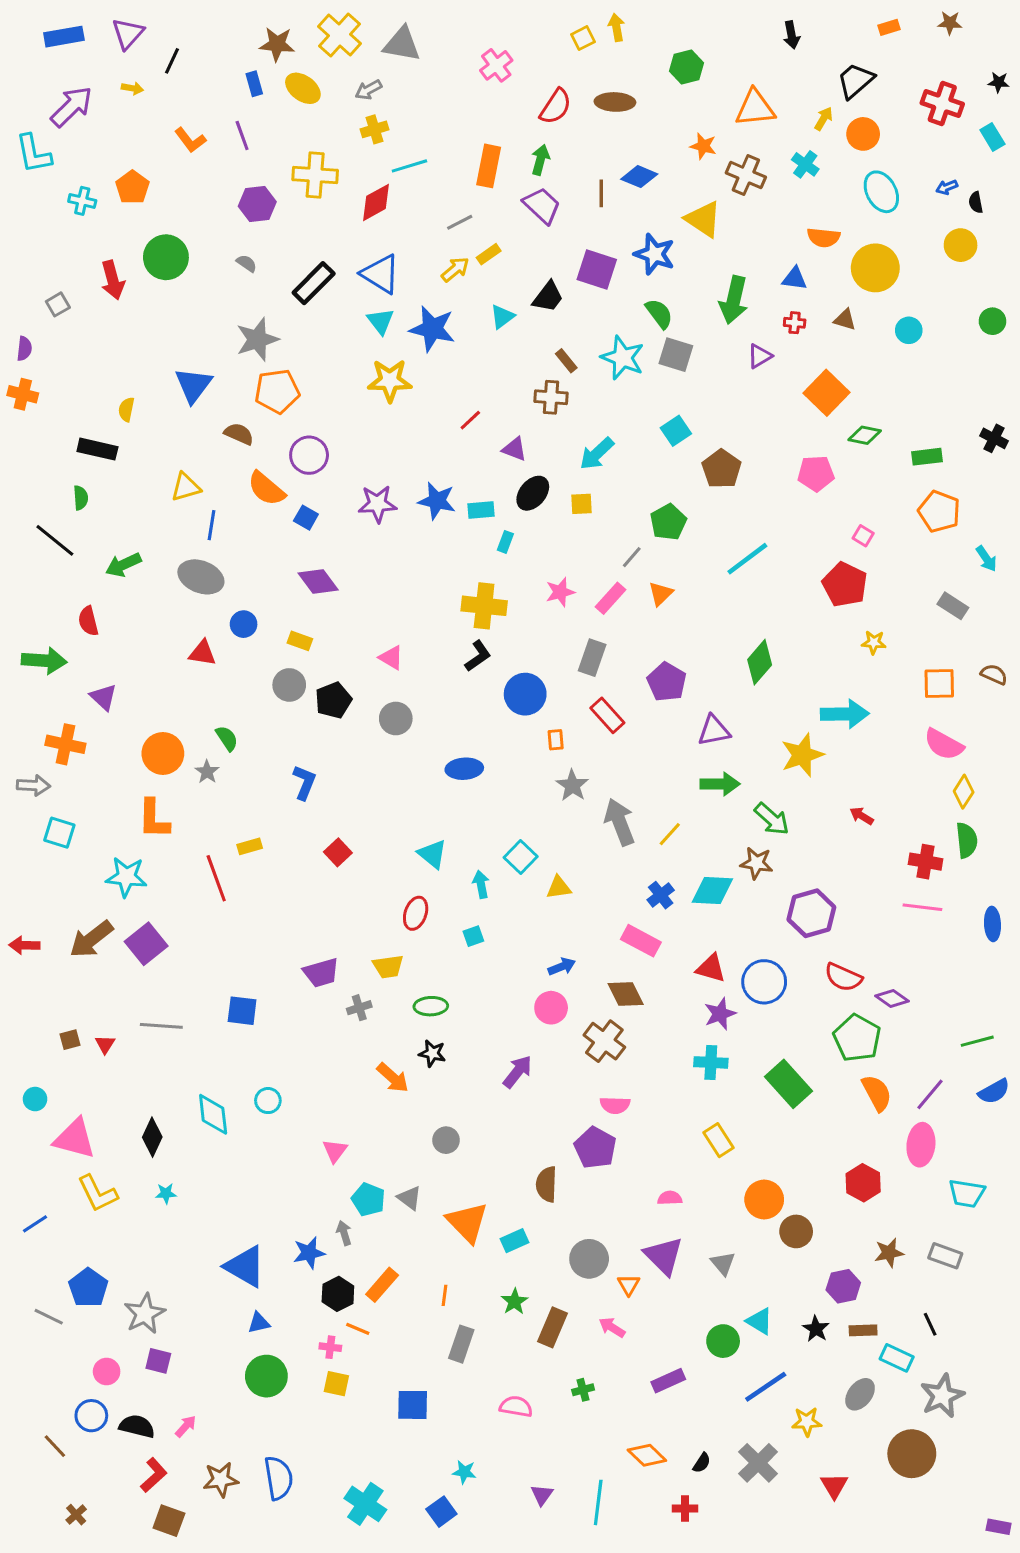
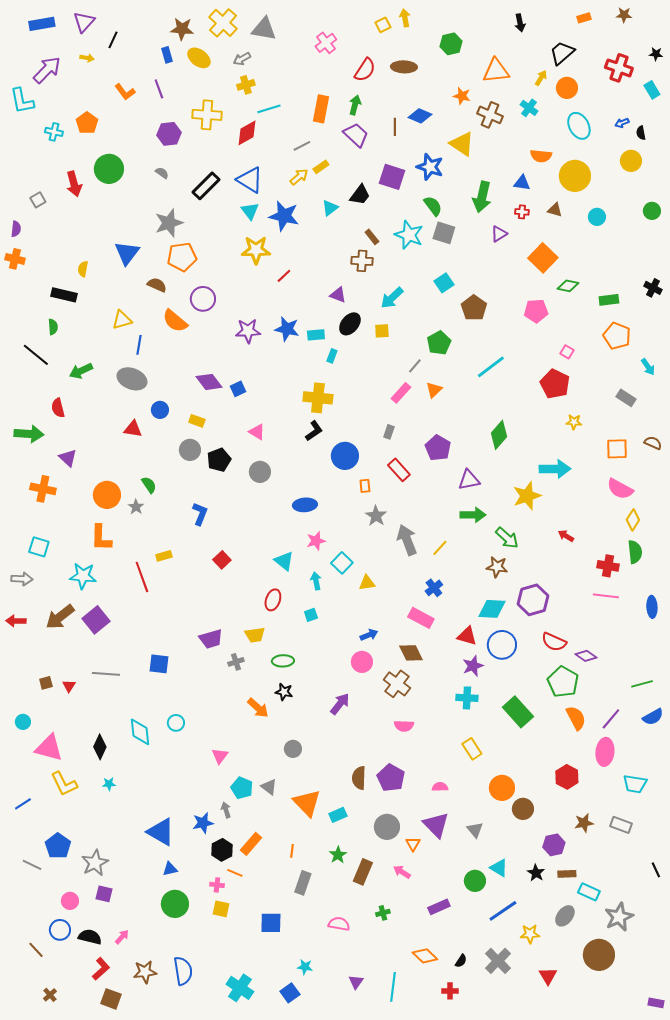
red line: (470, 420) -> (284, 276), moved
blue square: (306, 518) -> (238, 389), moved, turned 35
pink star: (560, 592) -> (316, 541), moved
gray rectangle: (592, 658) -> (389, 432), size x0.6
gray arrow: (33, 785) -> (22, 579), moved
cyan diamond: (712, 890) -> (492, 609), moved
purple pentagon: (595, 1148) -> (391, 778), moved
black line: (930, 1324) -> (656, 870), moved

